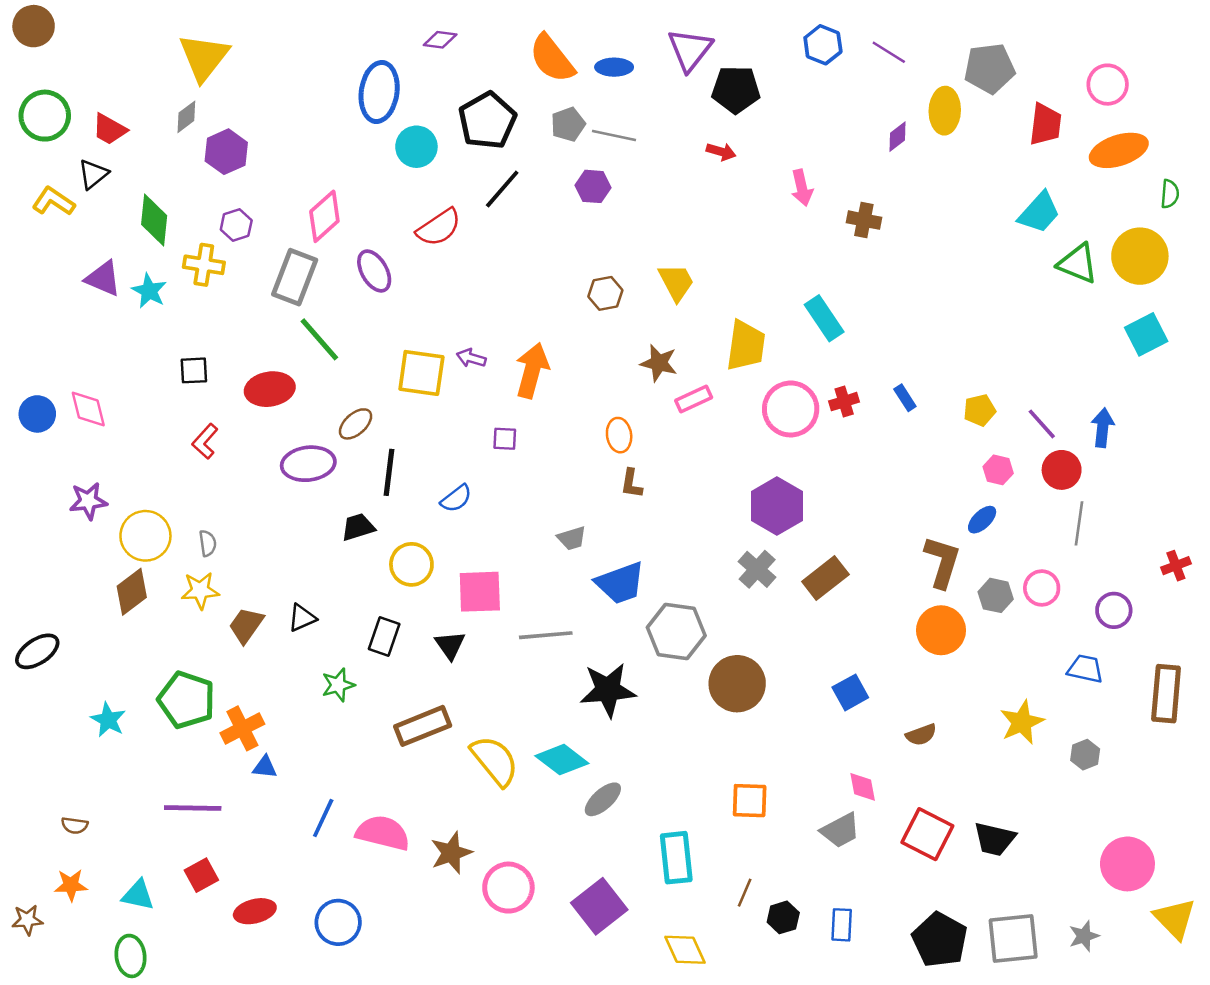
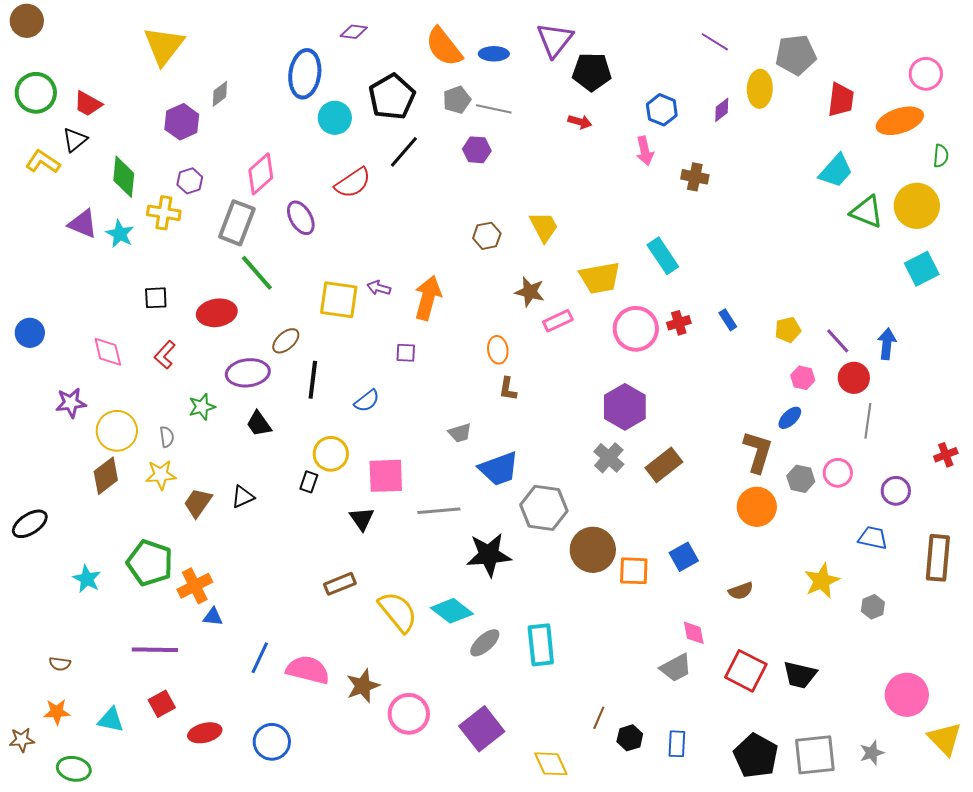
blue hexagon: (823, 45) -> (662, 110), moved
pink circle: (1108, 85) -> (926, 74), moved
gray diamond: (186, 117) -> (220, 94), moved
yellow trapezoid: (746, 346) -> (600, 278), turned 72
pink diamond: (88, 409) -> (108, 352), moved
black trapezoid: (358, 527) -> (259, 424), moved, turned -108
black rectangle: (384, 636) -> (309, 482), moved, size x0.7
green star: (338, 685) -> (202, 407), moved
brown rectangle: (423, 726) -> (340, 584), size x0.7
orange square: (750, 801) -> (634, 571), moved
cyan rectangle: (676, 858) -> (541, 645), moved
green ellipse: (131, 956) -> (74, 769), moved, turned -72

